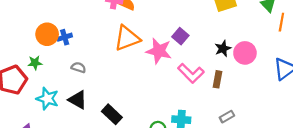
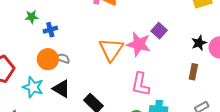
orange circle: (47, 34) -> (48, 59), moved
orange triangle: (127, 38) -> (111, 49), moved, turned -36
green star: (35, 63) -> (32, 17), moved
pink L-shape: (191, 73) -> (140, 84), moved, turned 55

